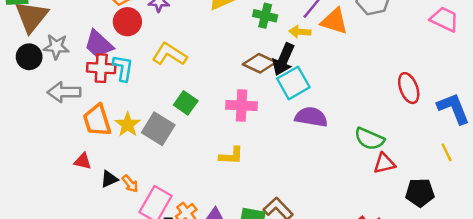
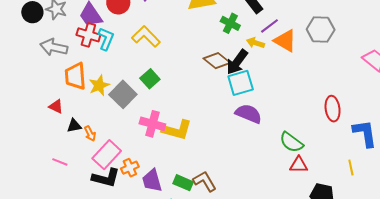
pink cross: (241, 106) -> (152, 124), moved
yellow L-shape: (231, 156) -> (177, 130), size x1.4

